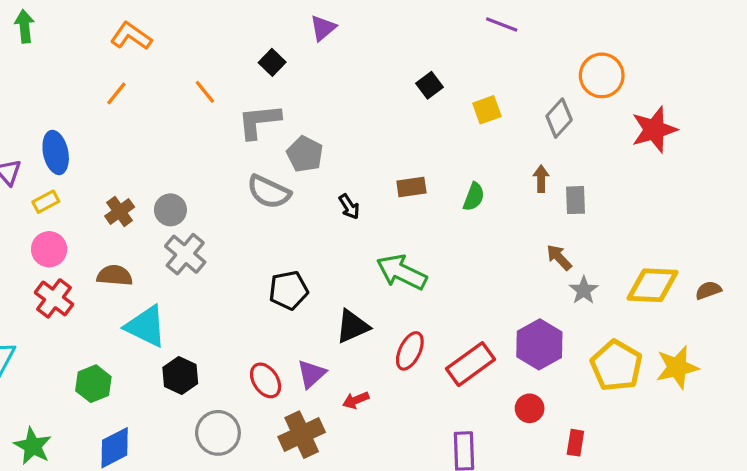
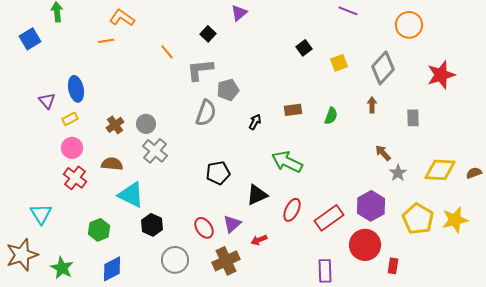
orange circle: (602, 75) -> (409, 25), moved
orange line: (116, 93) -> (106, 41), moved, turned 42
gray diamond: (559, 118) -> (383, 68), size x1.4
gray pentagon: (305, 154) -> (228, 90), turned 30
gray semicircle: (269, 192) -> (206, 113), turned -96
gray rectangle: (575, 200) -> (413, 118), moved
black arrow: (349, 207) -> (255, 122), turned -119
red circle: (530, 408) -> (365, 245), size x1.8

